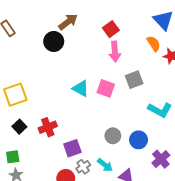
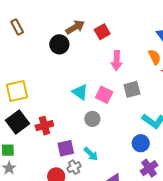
red square: (111, 29) -> (102, 32), moved
black square: (19, 127) -> (17, 122), size x1.6
gray circle: (113, 136) -> (92, 119), moved
blue circle: (139, 140) -> (141, 143), moved
cyan arrow: (105, 165) -> (91, 154), moved

